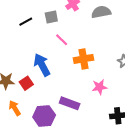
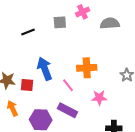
black line: (26, 22) -> (28, 32), moved
pink line: (62, 40) -> (68, 85), moved
red square: (26, 83) -> (27, 85), turned 32

